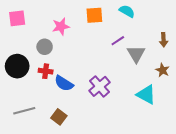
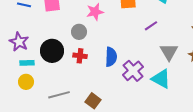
gray triangle: (136, 54) -> (169, 52), moved
blue semicircle: (64, 83) -> (111, 57), moved, turned -120
cyan triangle: (146, 95) -> (161, 79), moved

